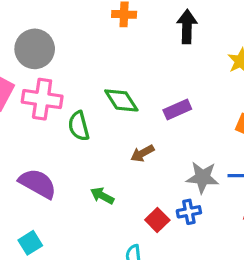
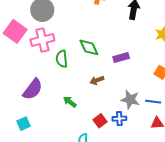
pink cross: (42, 99) -> (42, 40), turned -30
purple semicircle: (38, 184) -> (33, 89), turned 90

